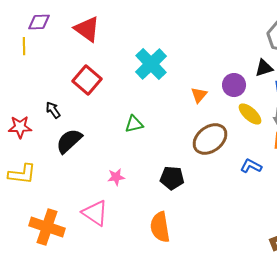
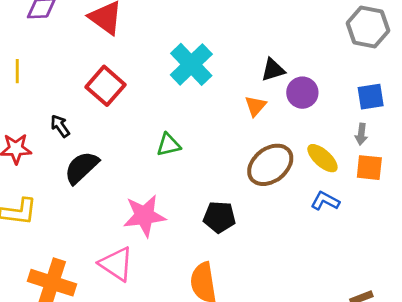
yellow line: (24, 46) -> (17, 71), moved
black triangle: (264, 68) -> (273, 70), moved
yellow ellipse: (250, 114) -> (322, 158), moved
pink star: (116, 177) -> (144, 216), size x1.8

